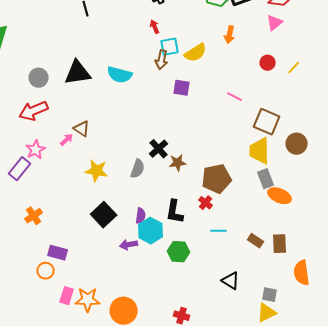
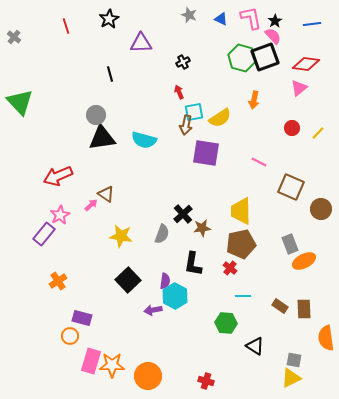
gray circle: (39, 78) -> (96, 115), moved
purple square: (182, 88) -> (206, 153), size x1.6
yellow trapezoid: (260, 151) -> (241, 211), moved
orange ellipse: (280, 196) -> (304, 261), turned -50
black L-shape: (175, 212) -> (193, 264), moved
green hexagon: (179, 252) -> (226, 323), moved
pink rectangle: (67, 296) -> (91, 361), size x1.4

